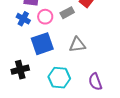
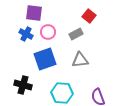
gray rectangle: (67, 13) -> (76, 34), moved
black cross: (20, 70) -> (23, 85), turned 30

